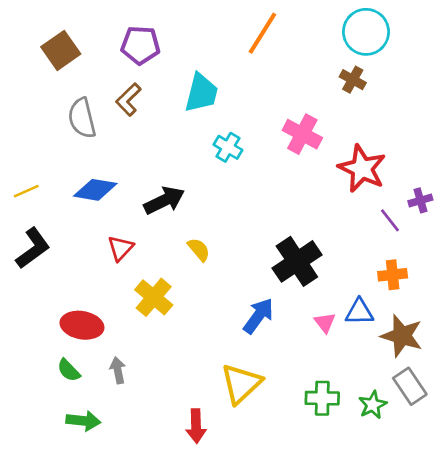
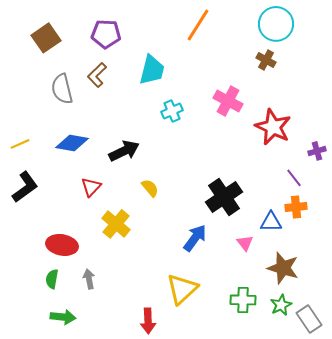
cyan cross: (228, 147) -> (172, 111), turned 35
purple line: (390, 220) -> (294, 178), moved
blue triangle: (359, 312) -> (271, 222), moved
brown star: (402, 336) -> (283, 268), moved
green semicircle: (69, 370) -> (52, 279), turned 54
gray rectangle: (410, 386) -> (309, 319), moved

